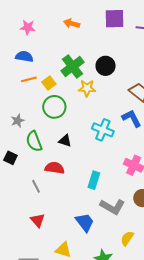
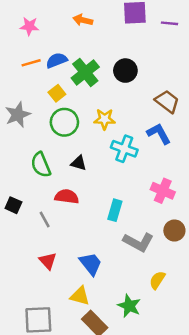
blue semicircle: (24, 57) -> (57, 60), moved, turned -30
orange line: (29, 79) -> (31, 63), moved
yellow star: (87, 88) -> (105, 119), moved
gray star: (18, 121) -> (18, 115), moved, size x1.5
black square: (10, 158) -> (13, 205), moved
blue trapezoid: (85, 222) -> (91, 264), moved

